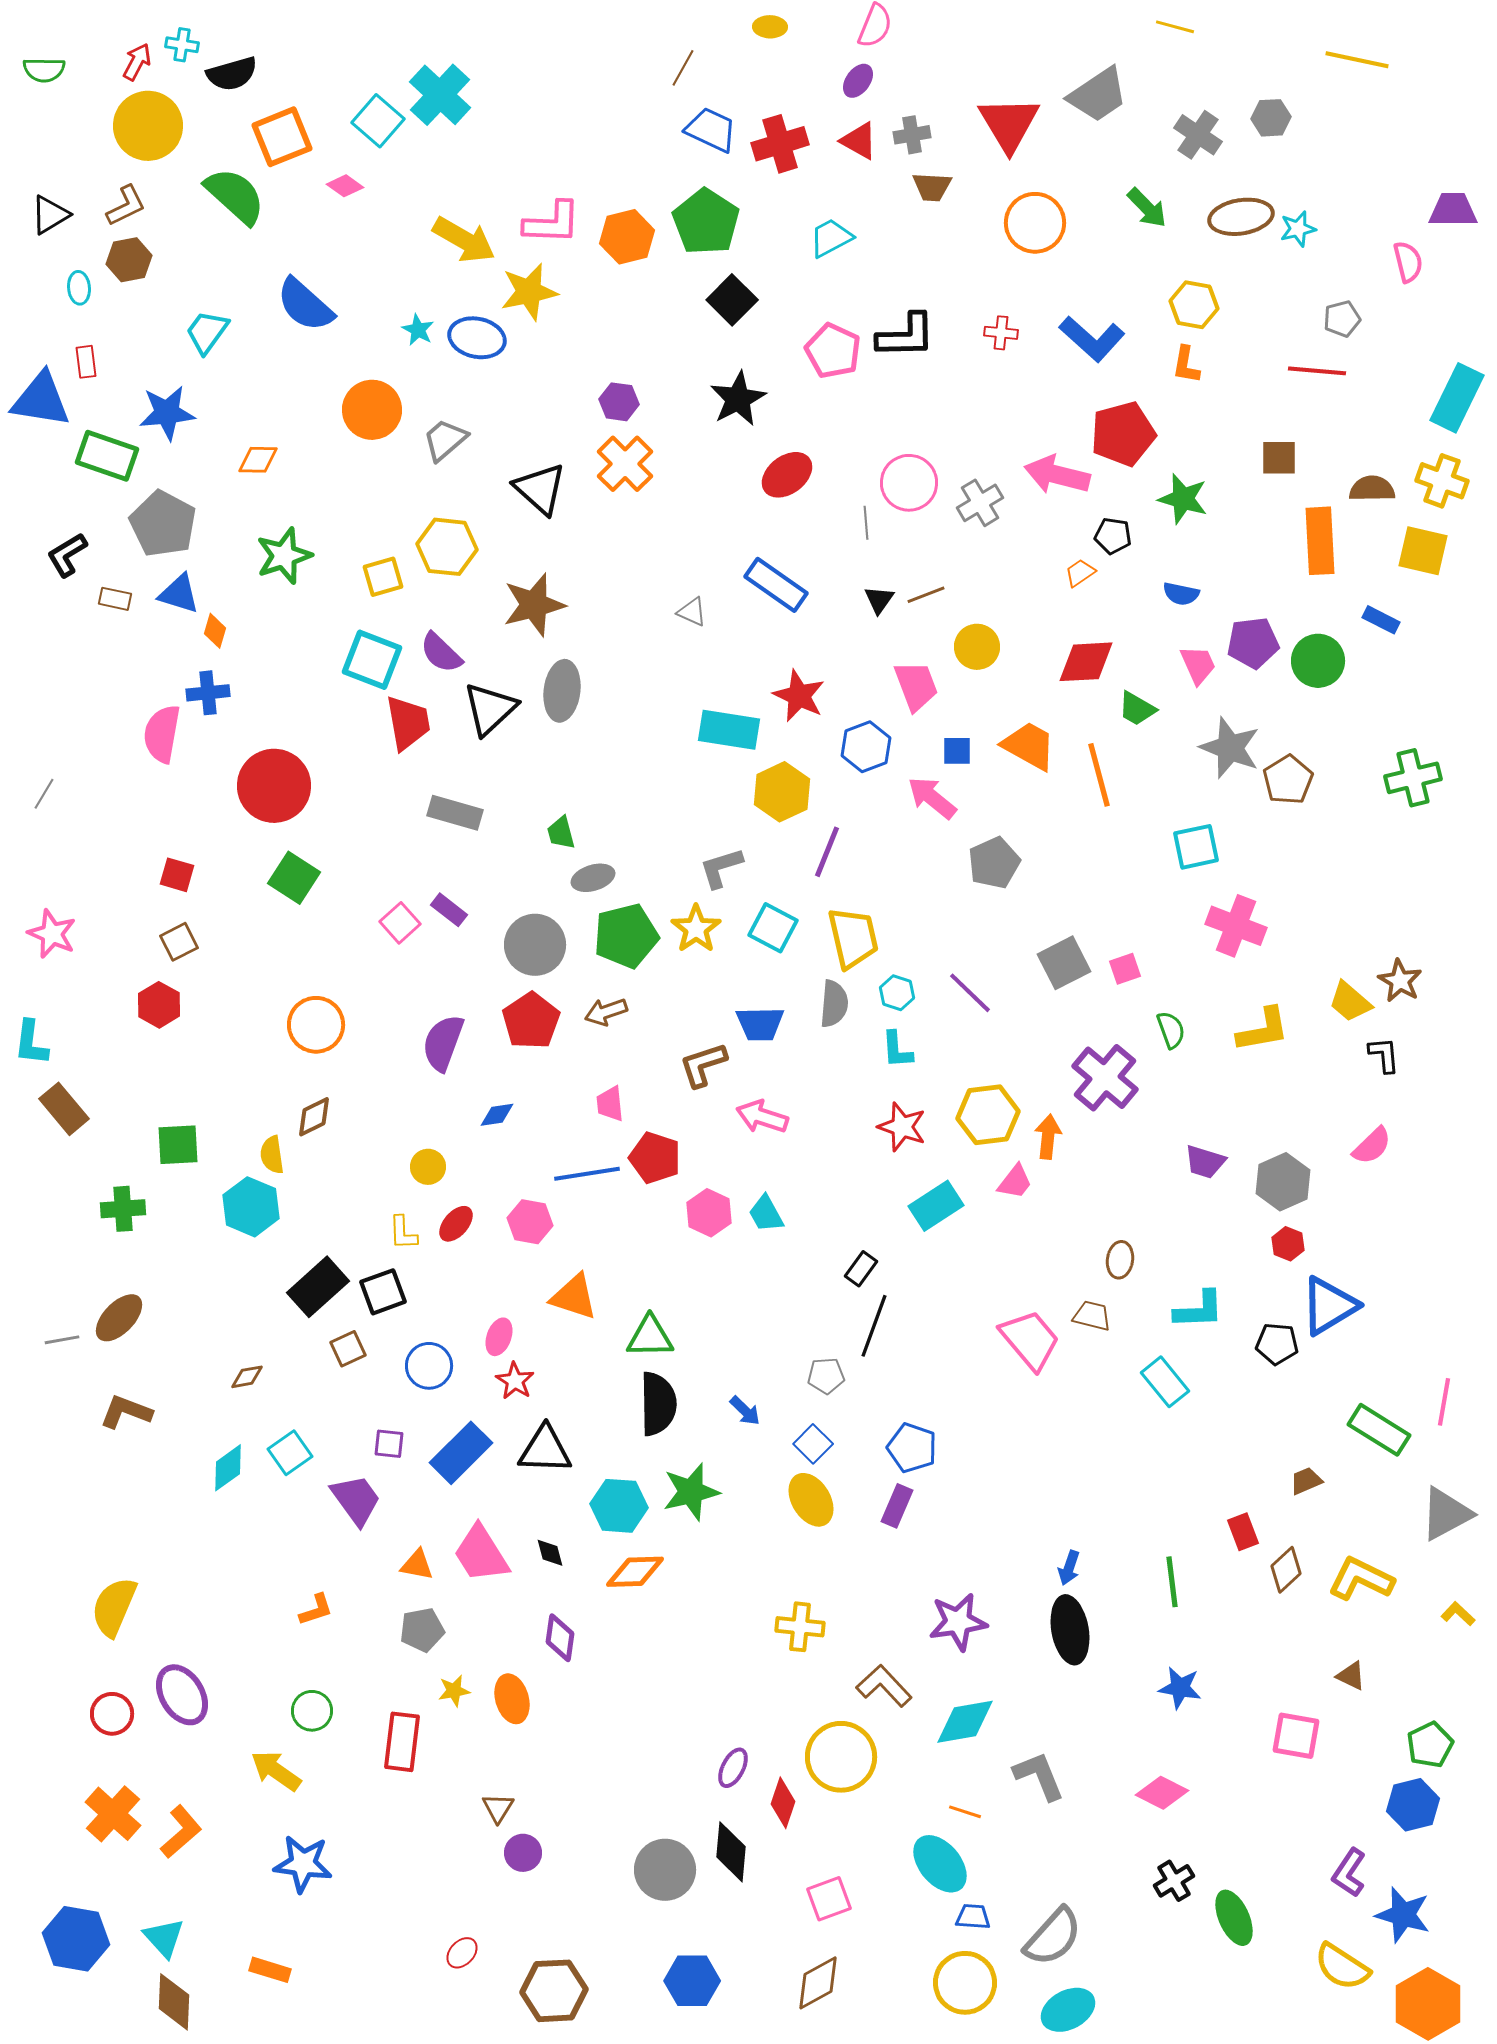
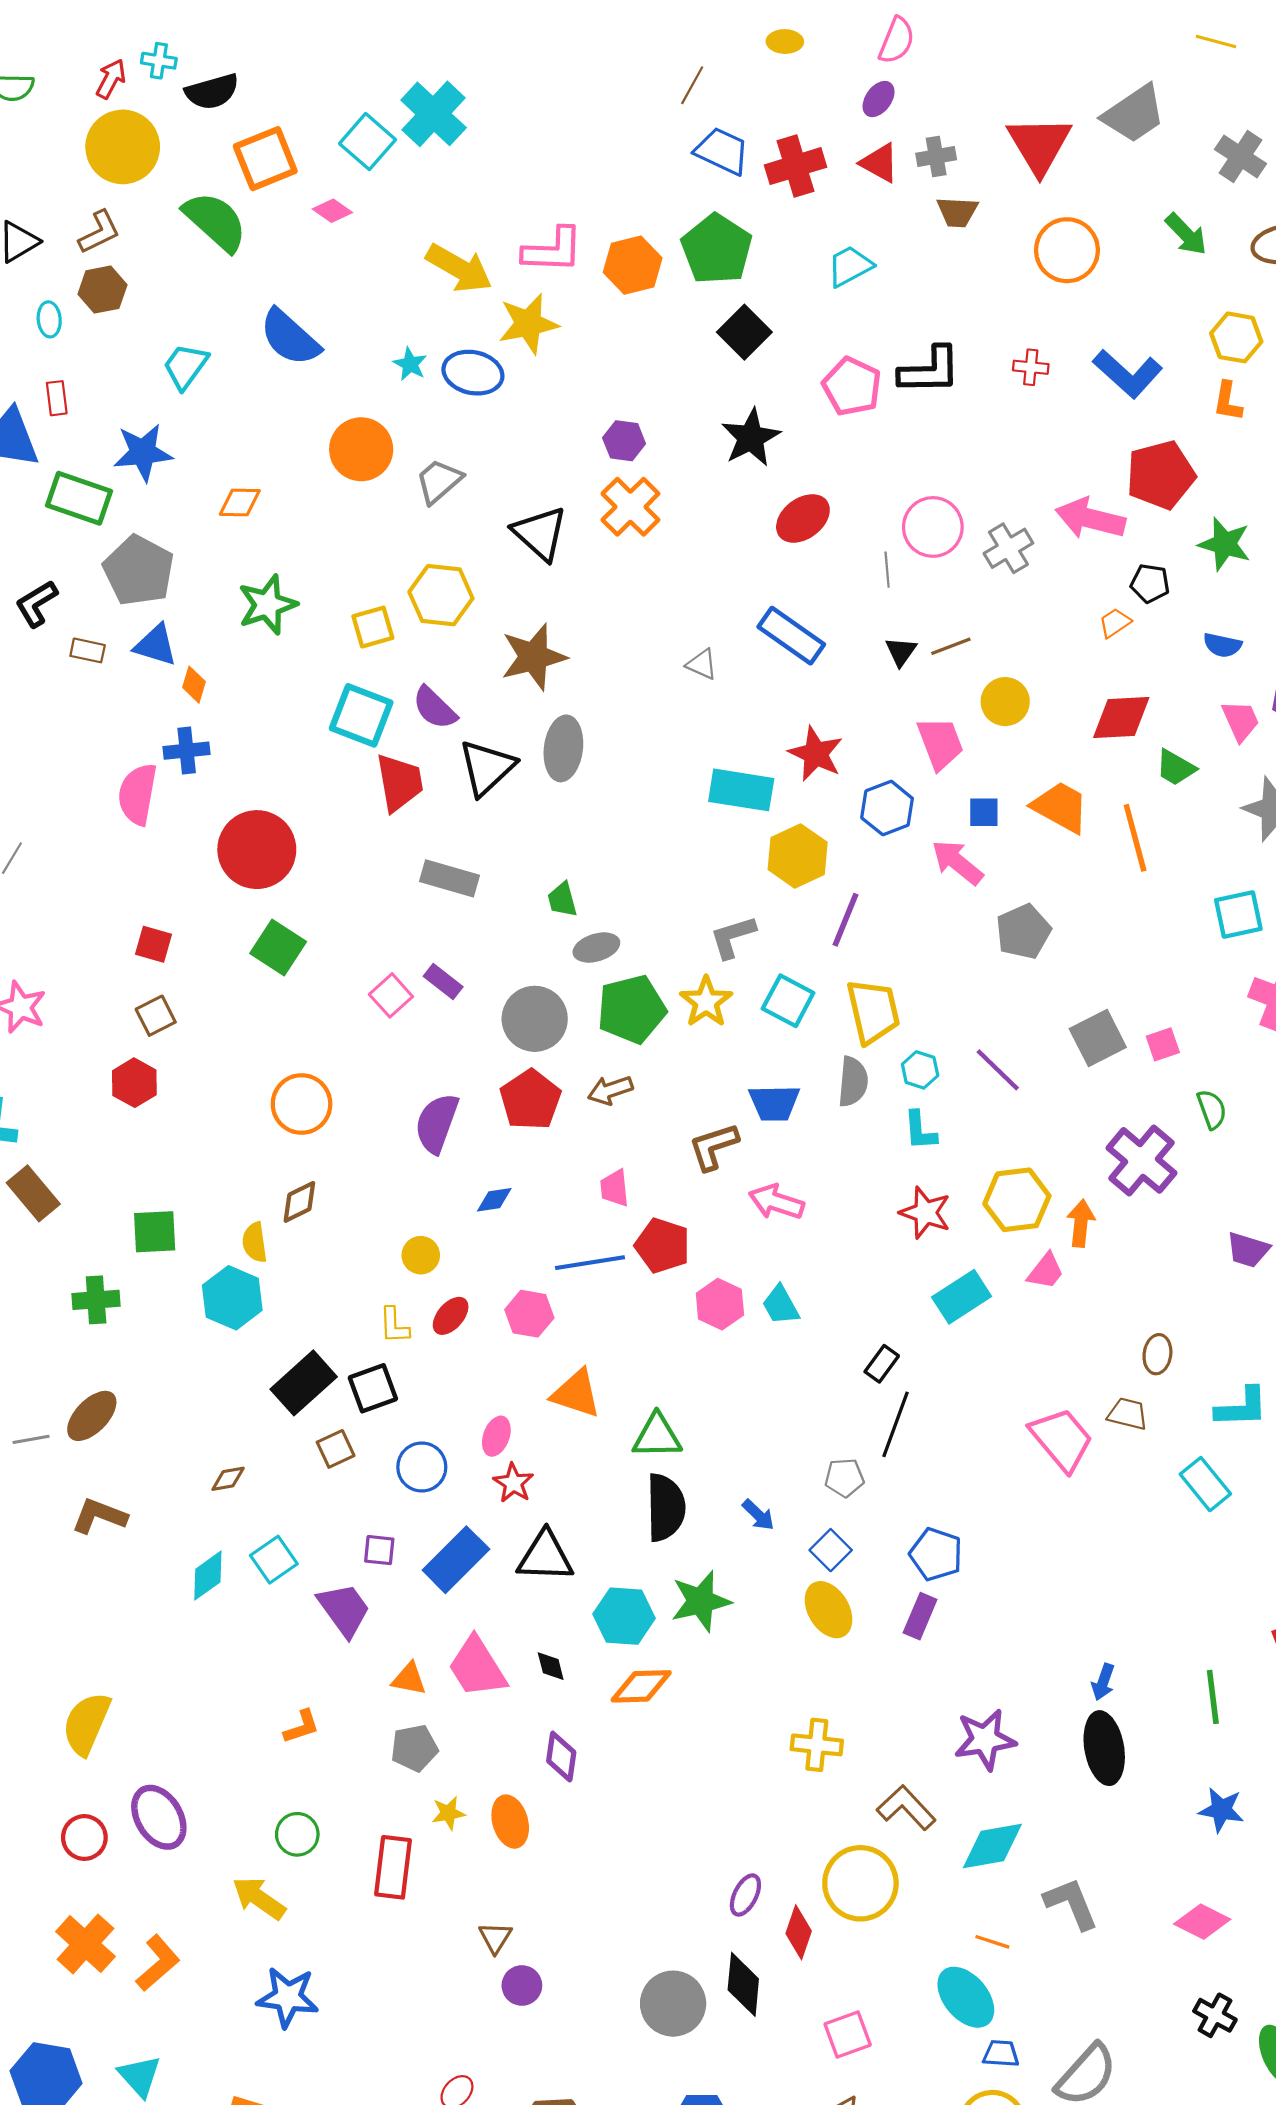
black cross: (1174, 1881) -> (1215, 2015), turned -30

